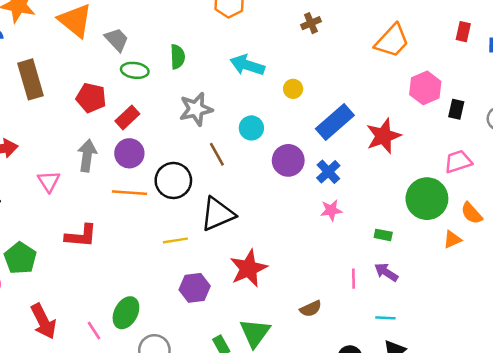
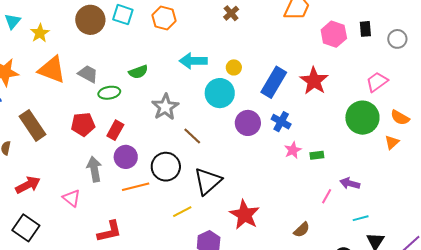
green semicircle: (177, 57) -> (138, 72), turned 90
black rectangle: (456, 109) -> (365, 29), moved
cyan circle: (251, 128) -> (220, 93), moved, size x1.5
green rectangle: (383, 235) -> (317, 155), moved
pink line: (353, 279) -> (327, 196), turned 49

